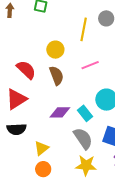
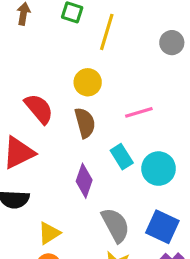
yellow line: (84, 29) -> (107, 32), moved
purple diamond: (60, 112) -> (84, 181), turned -75
cyan rectangle: (85, 113) -> (122, 157), moved

